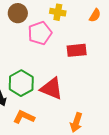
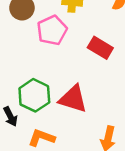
red rectangle: (77, 50) -> (100, 48), turned 42

